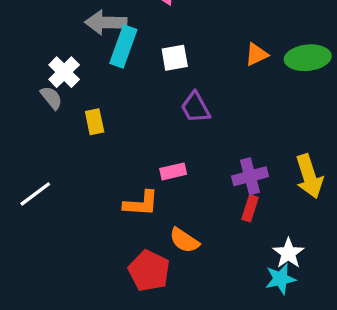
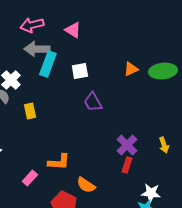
pink rectangle: (173, 171) -> (30, 178), moved, turned -35
purple cross: (250, 176) -> (127, 145), turned -30
yellow arrow: (309, 176) -> (164, 145), size x0.6
white star: (288, 253) -> (151, 193), turned -30

